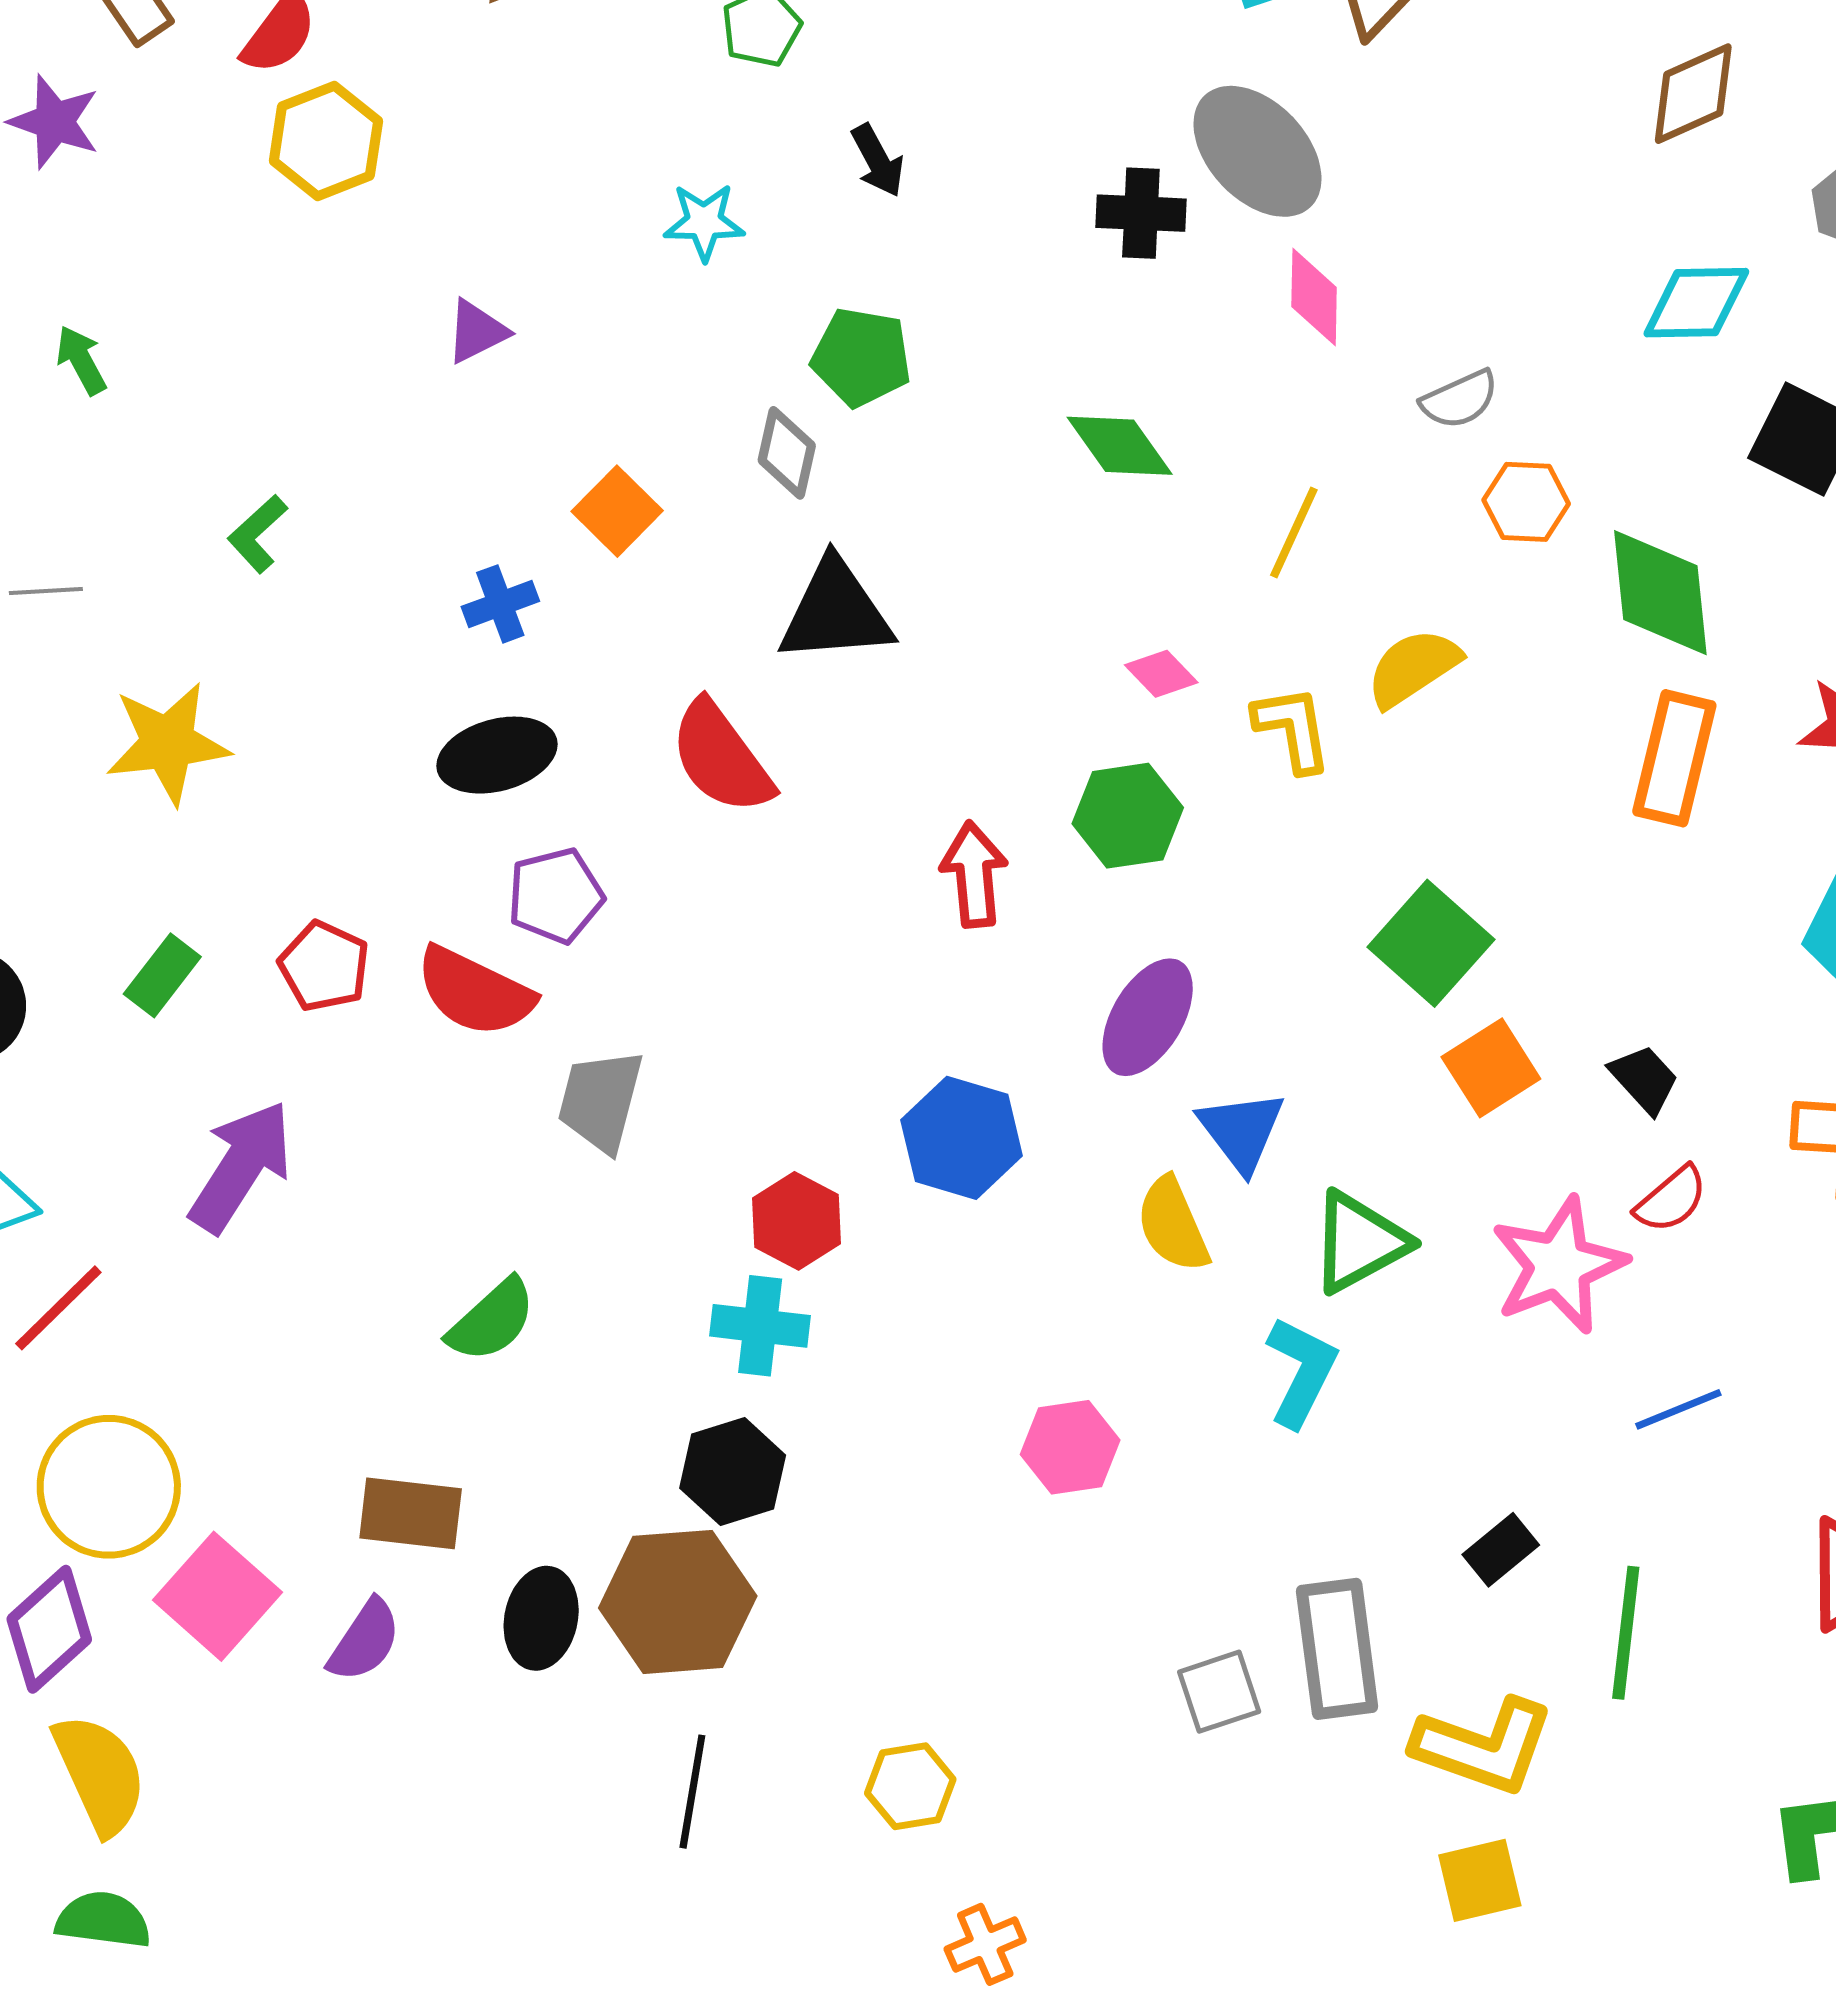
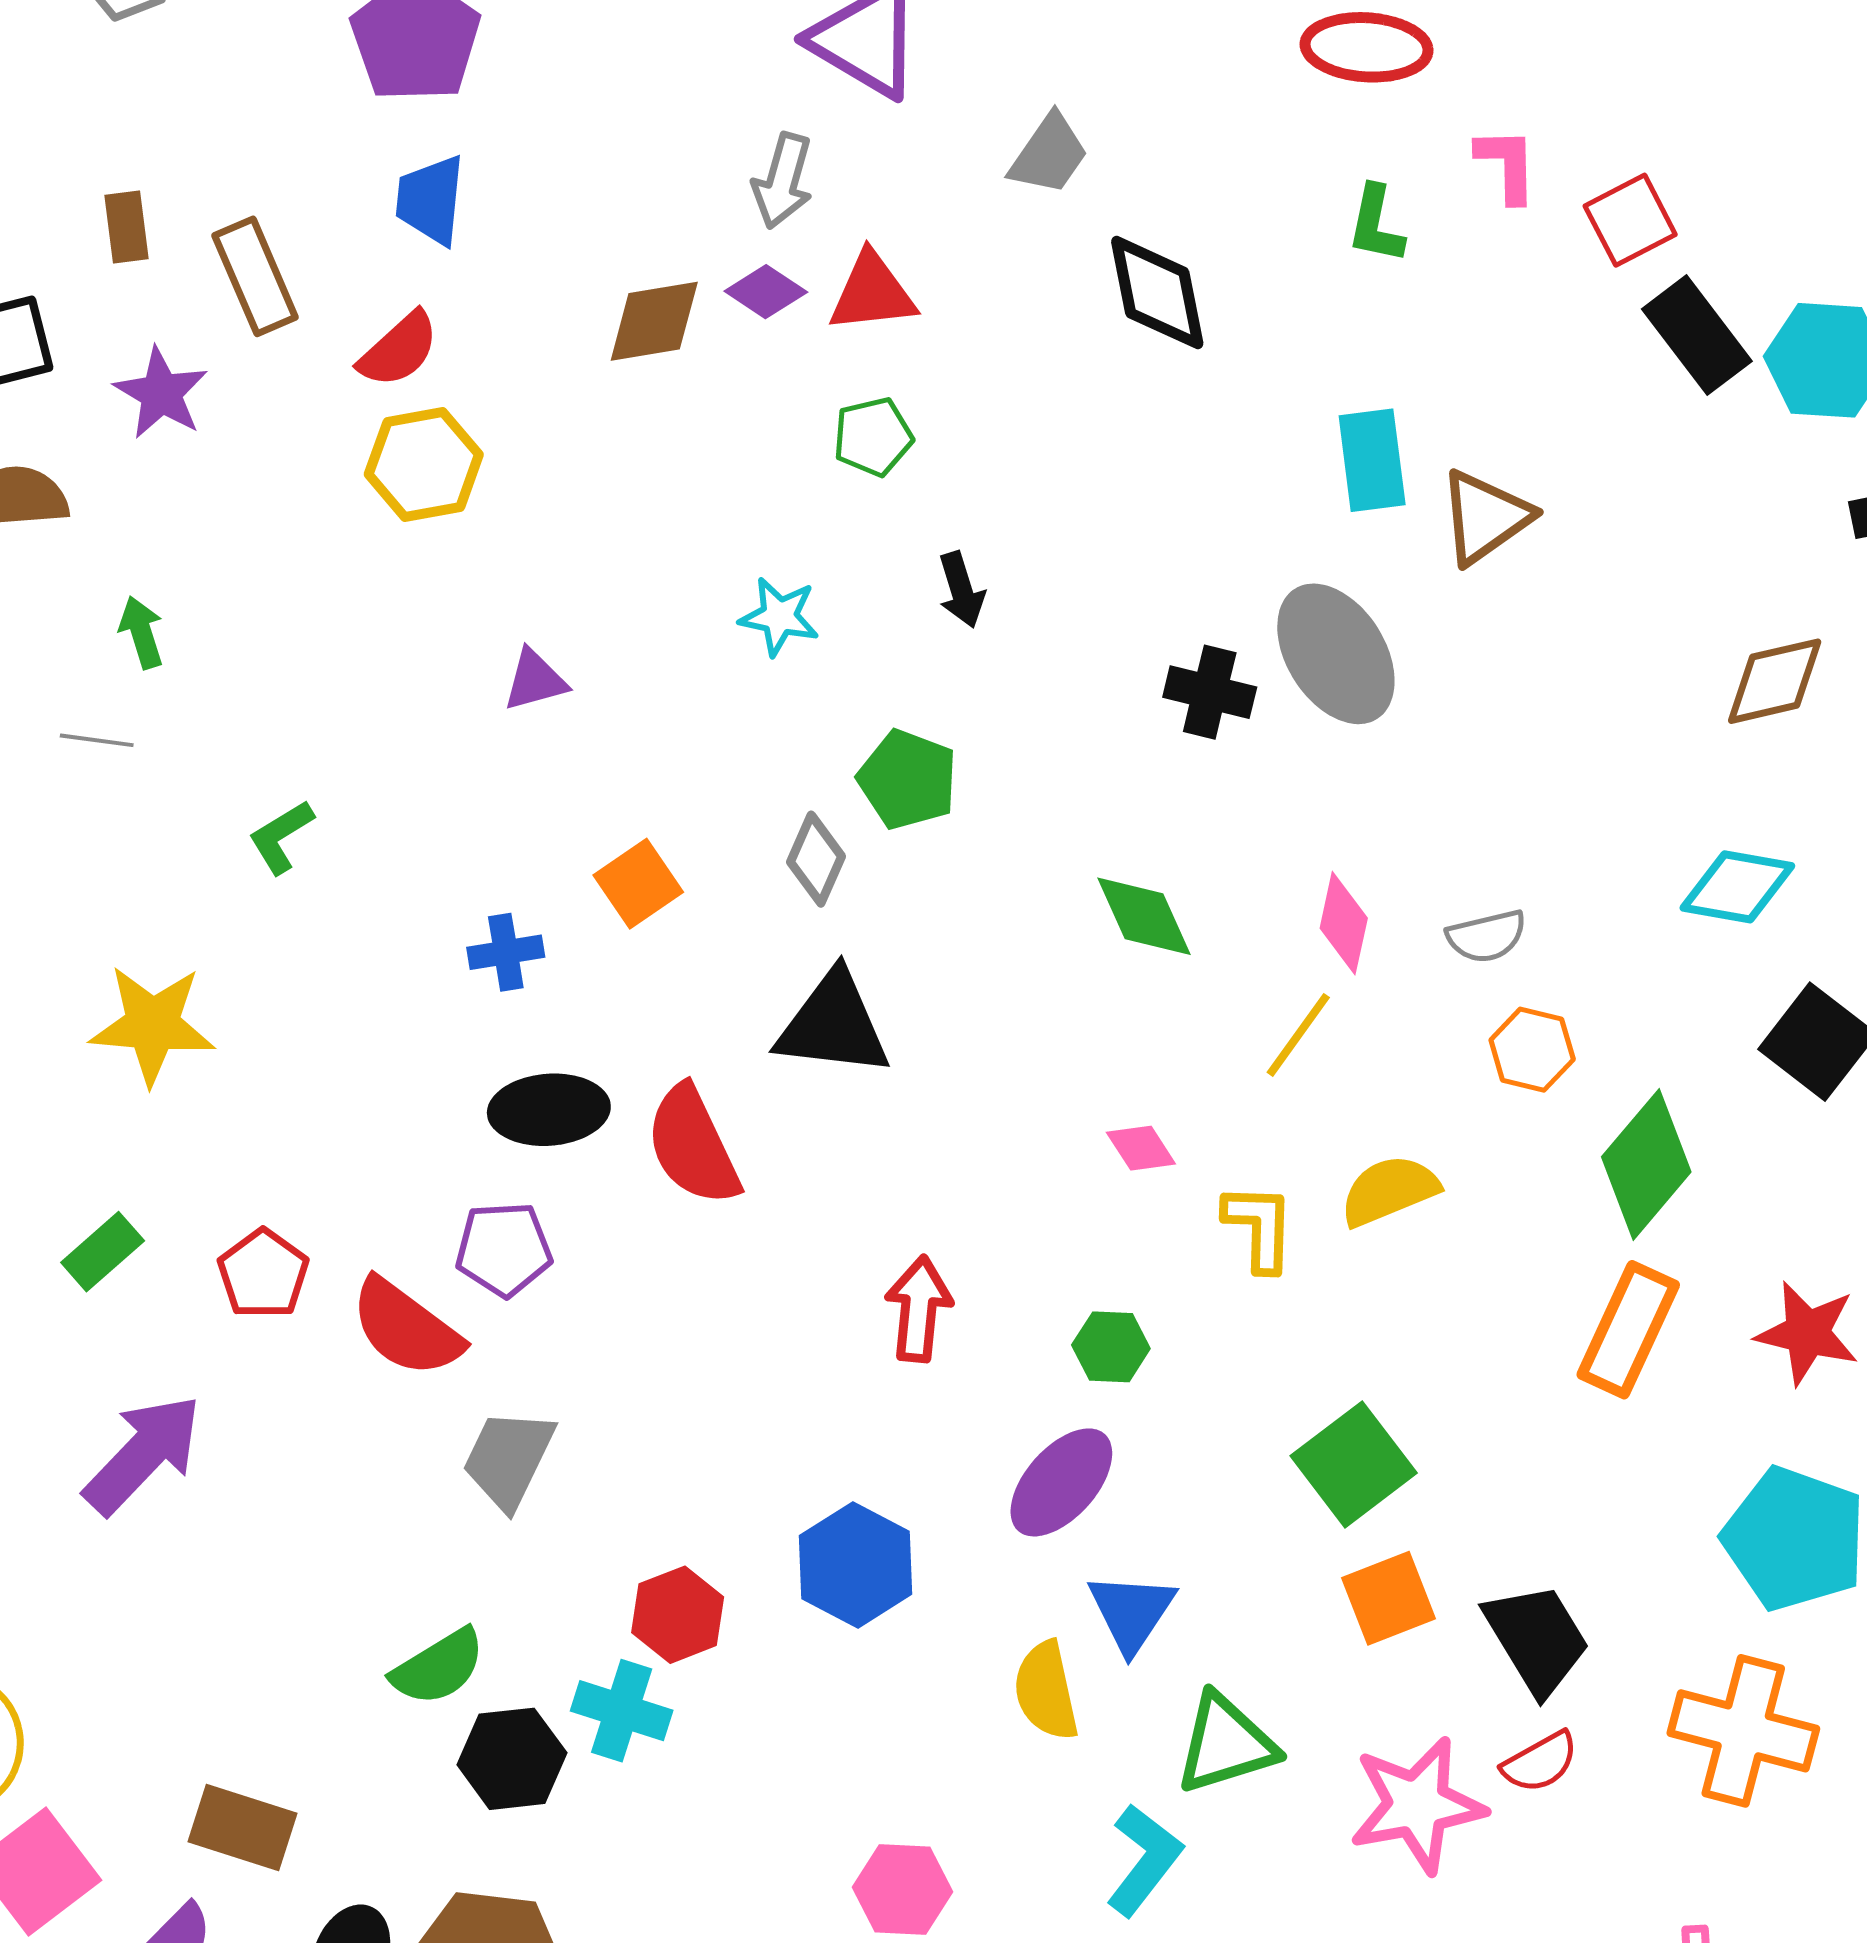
pink diamond: (1314, 297) -> (1344, 923), moved
gray line: (46, 591) -> (97, 740), moved
green diamond: (1660, 593) -> (1646, 1164), turned 35
black ellipse: (497, 755) -> (549, 1110), moved
green hexagon: (1128, 816) -> (1111, 1347), moved, size x0.7
black trapezoid: (1644, 1079) -> (1537, 1639), size x1.6
green semicircle: (492, 1320) -> (438, 1667), moved
black hexagon: (733, 1472) -> (512, 1759), moved

